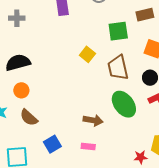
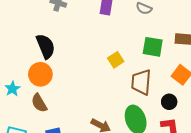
black semicircle: (18, 63) -> (46, 46), turned 65
orange circle: (21, 90) -> (40, 74), size x1.5

